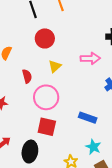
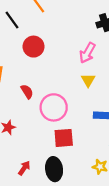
pink arrow: (90, 58) -> (87, 53), turned 138
yellow triangle: (55, 66) -> (88, 80), moved

